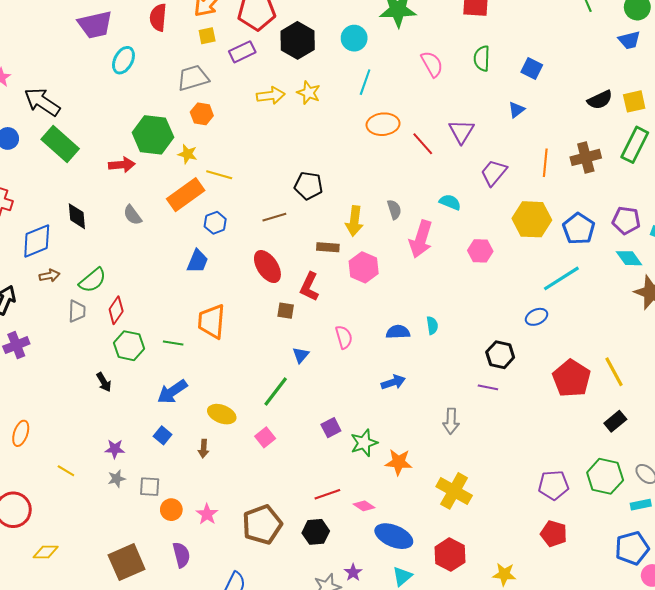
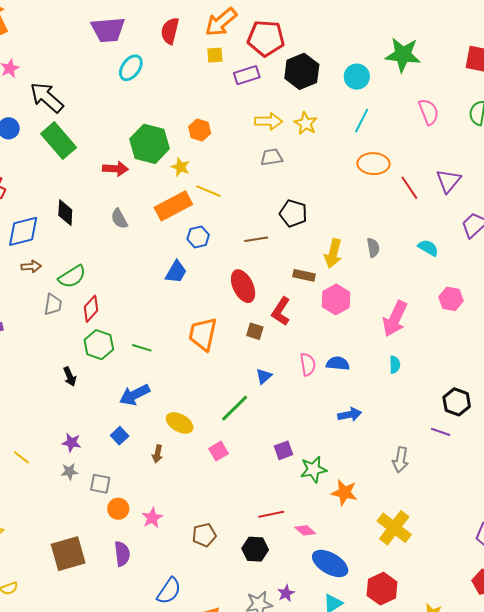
gray trapezoid: (193, 78) -> (271, 157), moved, size x0.7
pink arrow: (421, 239) -> (395, 319), moved
orange trapezoid: (212, 321) -> (203, 334), moved
blue semicircle: (398, 332) -> (338, 363), moved
brown pentagon: (262, 525) -> (204, 535), size x0.6

